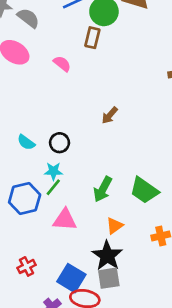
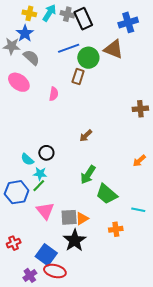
pink semicircle: (62, 64) -> (54, 94), turned 56
cyan semicircle: (26, 142) -> (27, 159), moved
green arrow: (103, 189) -> (88, 175), moved
pink triangle: (65, 220) -> (45, 211), turned 42
gray square: (109, 278) -> (69, 217), moved

